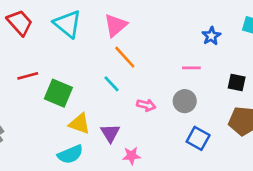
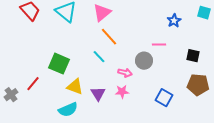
red line: (28, 76) -> (33, 84), moved, turned -35
gray circle: (185, 101) -> (144, 61), moved
pink star: (131, 156) -> (122, 92), moved

